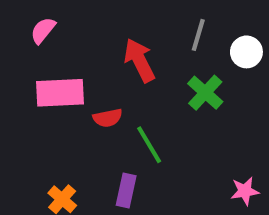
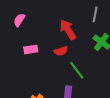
pink rectangle: (60, 93) -> (31, 49), size x0.6
red semicircle: (108, 118) -> (61, 51), moved

